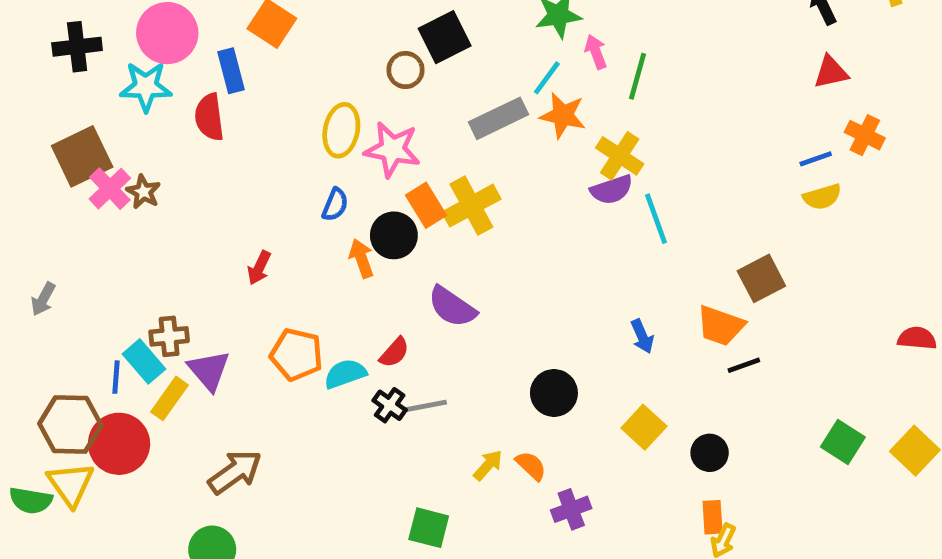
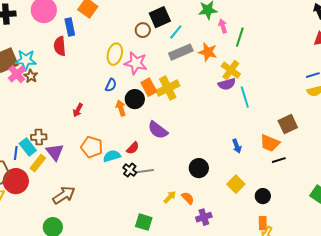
cyan line: (547, 78) -> (176, 32), moved
cyan star: (146, 87) -> (26, 60), moved

